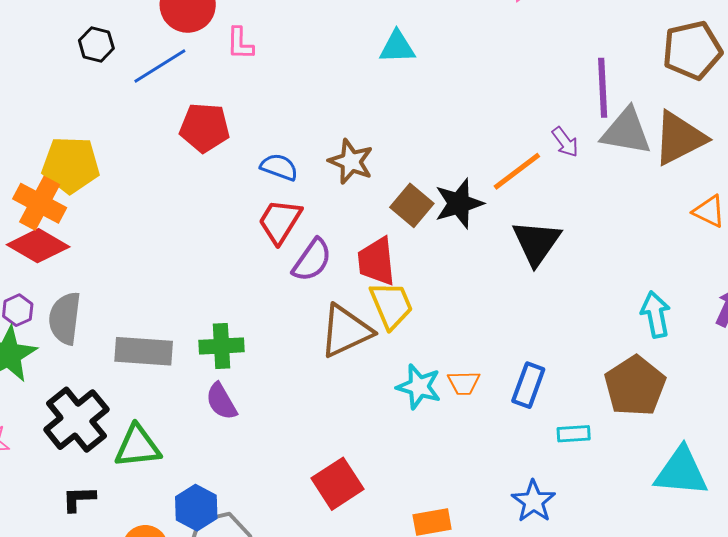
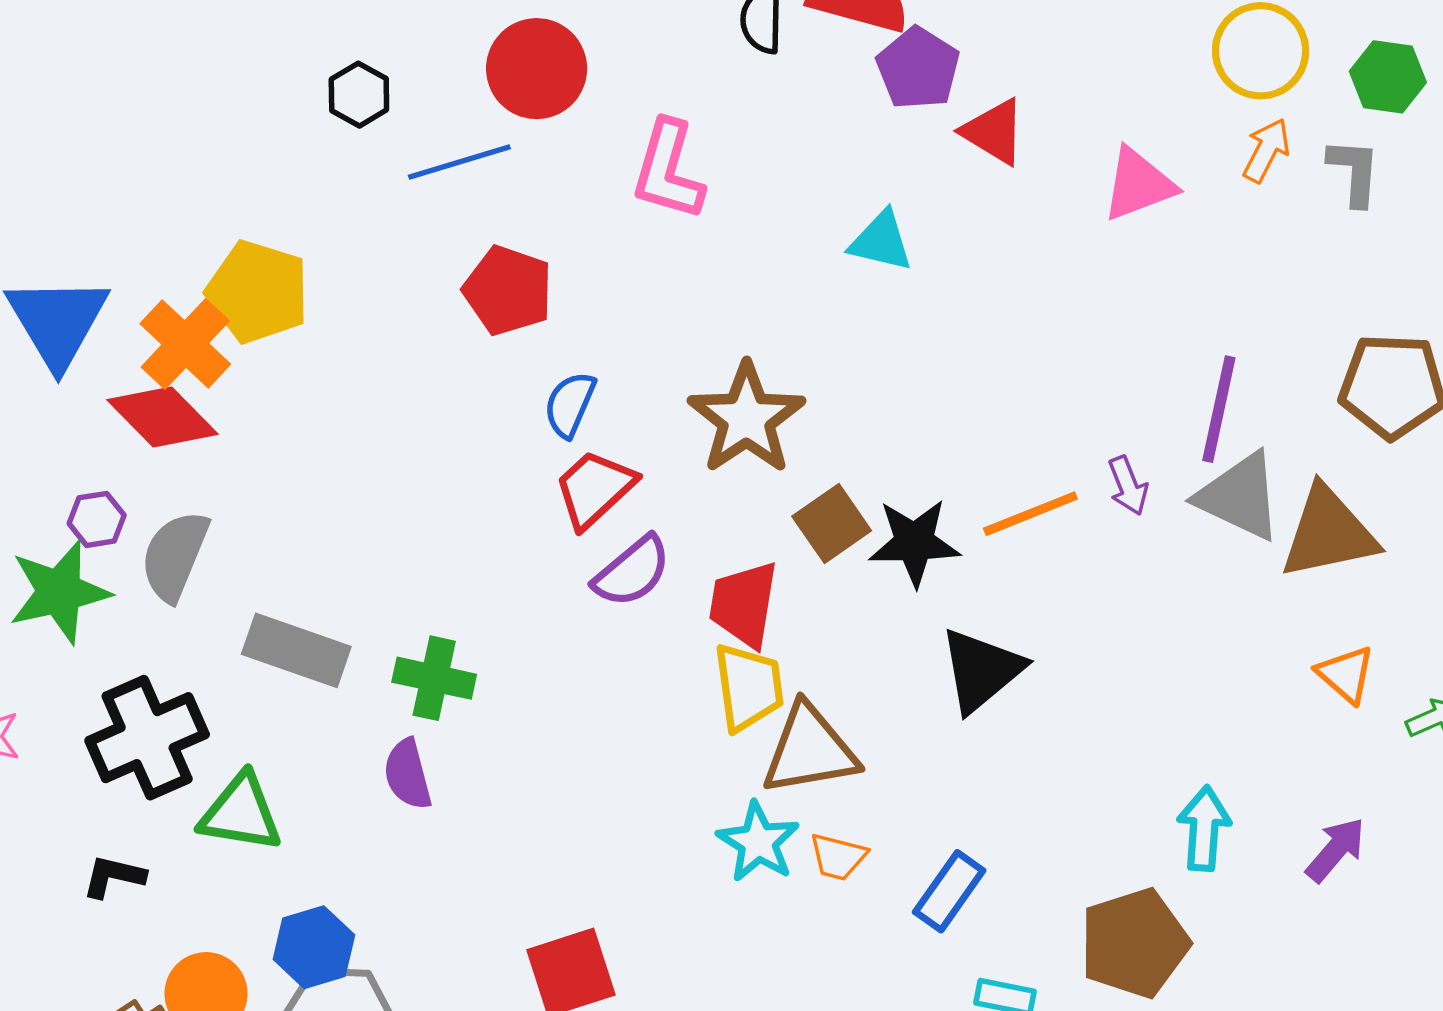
pink L-shape: (240, 43) -> (668, 170), moved, size x1.6
brown star: (351, 161) -> (746, 418), size x1.4
blue semicircle: (279, 167) -> (570, 404), moved, turned -102
black triangle: (536, 243) -> (981, 670), moved
brown triangle: (346, 331) -> (810, 750), moved

